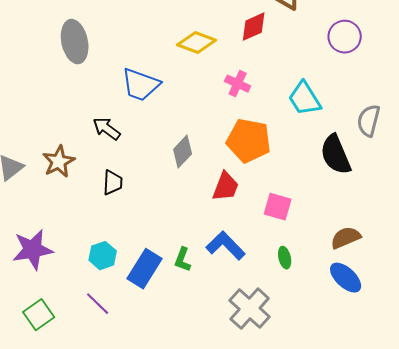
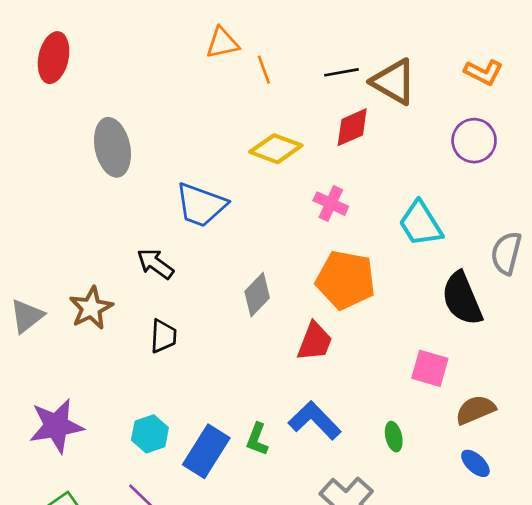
pink square: (278, 207) -> (430, 368), moved
blue ellipse: (346, 278) -> (475, 463), size x0.7

